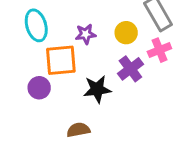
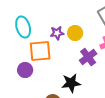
yellow circle: (126, 33) -> (75, 33), moved
black star: (97, 89) -> (71, 83), moved

